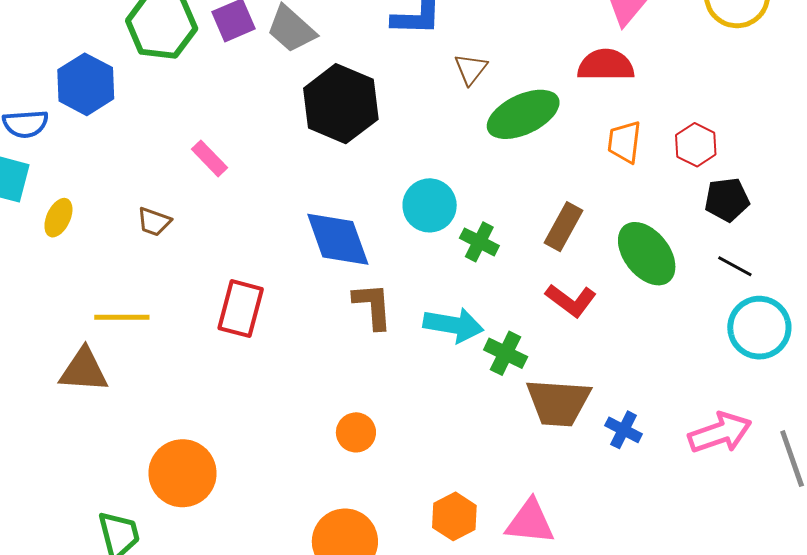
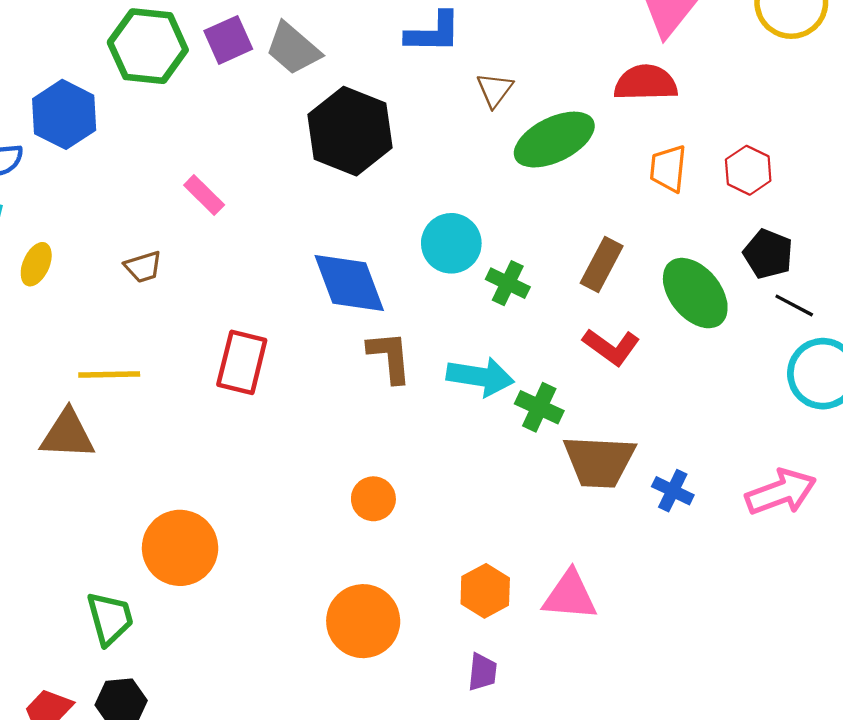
black pentagon: (727, 200) -> (768, 254), moved, turned 30
brown trapezoid: (154, 222) -> (143, 267), turned -36

